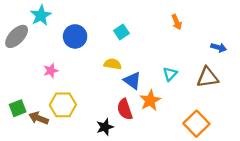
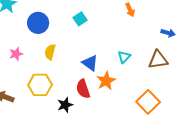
yellow semicircle: (113, 64) -> (50, 52), moved, turned -84
yellow hexagon: (63, 105) -> (40, 85), moved

